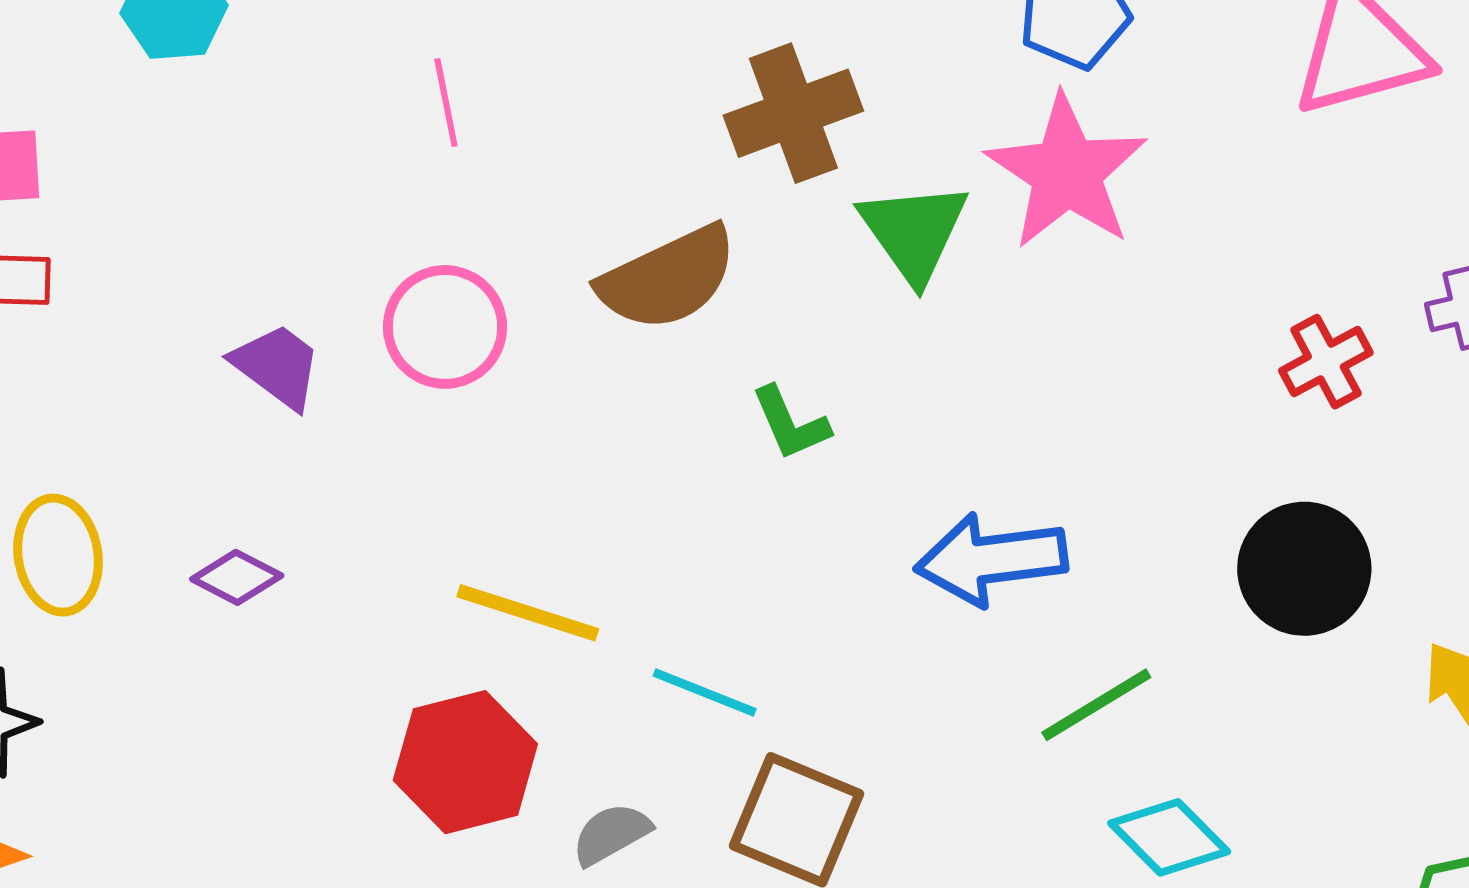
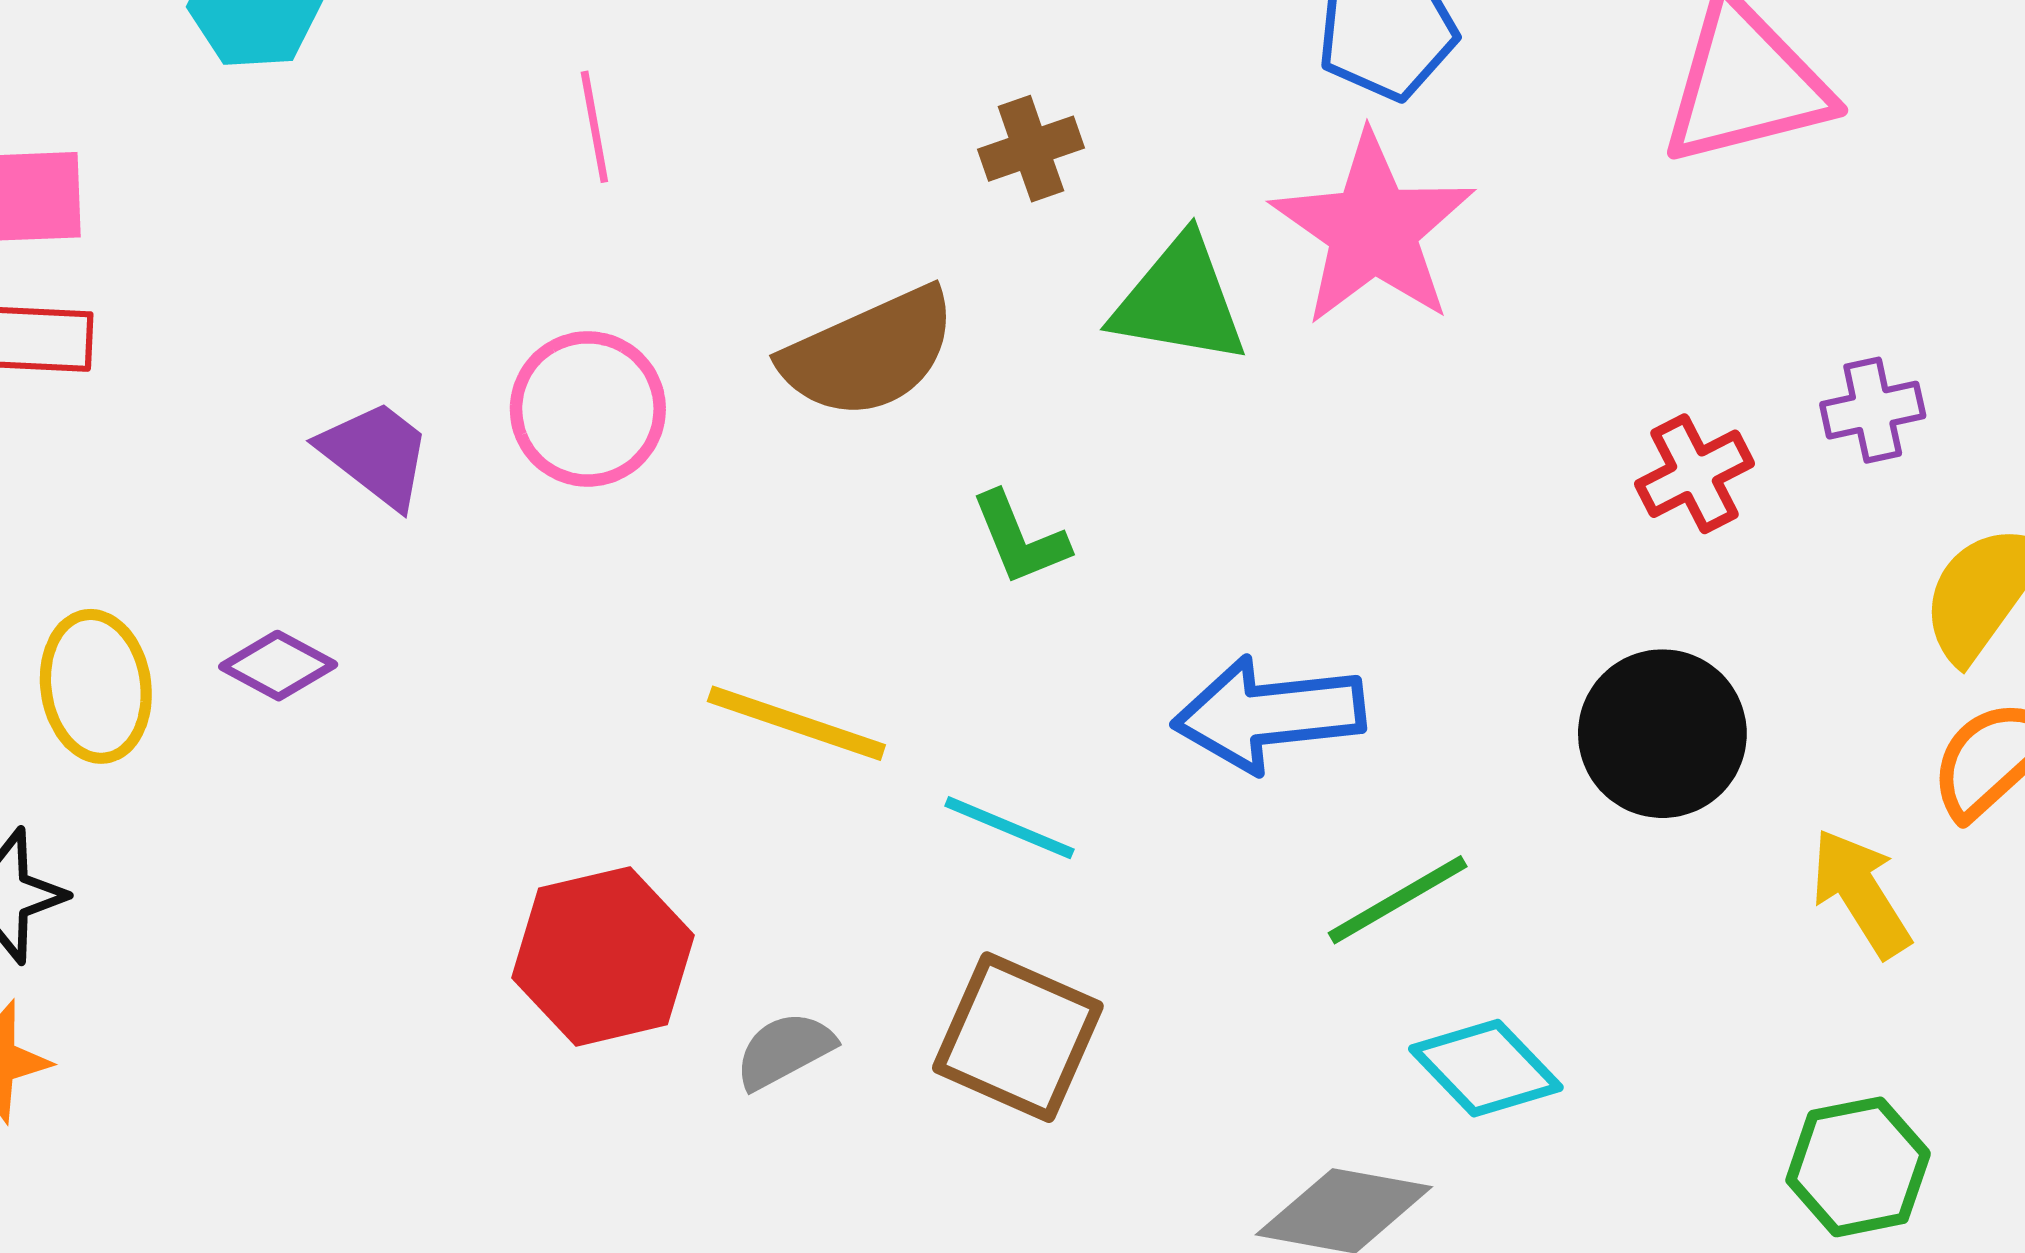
brown cross: (793, 113) -> (1031, 149), size x0.6
green triangle: (914, 232) -> (1180, 301), turned -46
purple diamond: (237, 577) -> (278, 666), moved
yellow line: (528, 613) -> (796, 723), moved
cyan line: (705, 692) -> (1009, 828), moved

